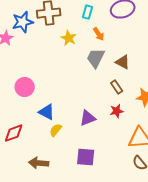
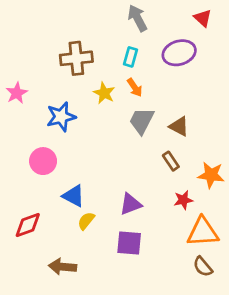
blue star: (23, 22) -> (61, 117), moved
orange arrow: (99, 34) -> (135, 87), moved
red star: (117, 111) -> (183, 200), moved
purple square: (86, 157) -> (129, 243), moved

